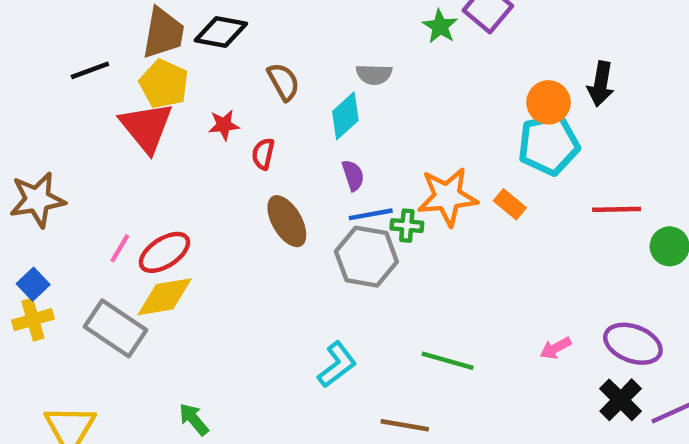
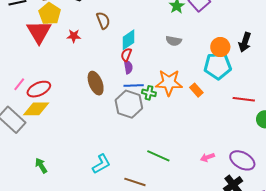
gray semicircle: (374, 74) -> (174, 41), moved
red semicircle: (263, 154) -> (126, 55), moved
cyan L-shape: (337, 365) -> (101, 164), moved

